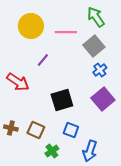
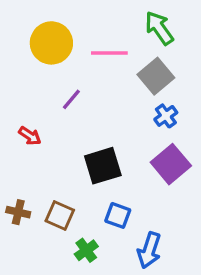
red arrow: (18, 82) -> (30, 136), size x0.6

